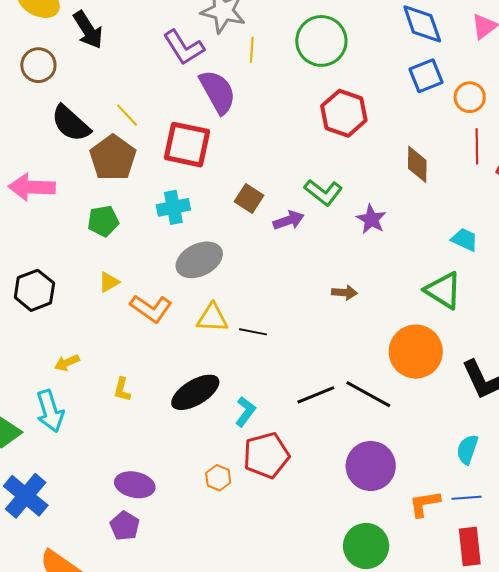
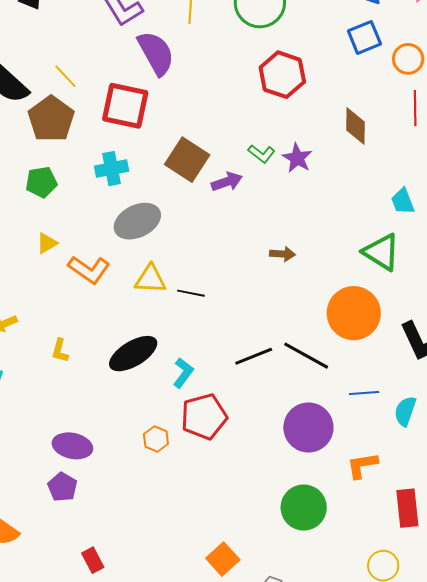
green L-shape: (323, 192) -> (261, 154), size x0.7
brown square: (249, 198) -> (187, 160), size x1.5
purple star: (371, 219) -> (297, 158), moved
cyan trapezoid: (465, 240) -> (403, 201), turned -136
blue line: (467, 498) -> (364, 393), moved

